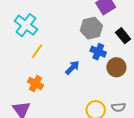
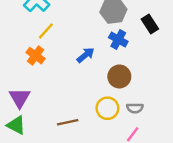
brown circle: (116, 67) -> (119, 76), moved
orange cross: (35, 84) -> (35, 56), moved

